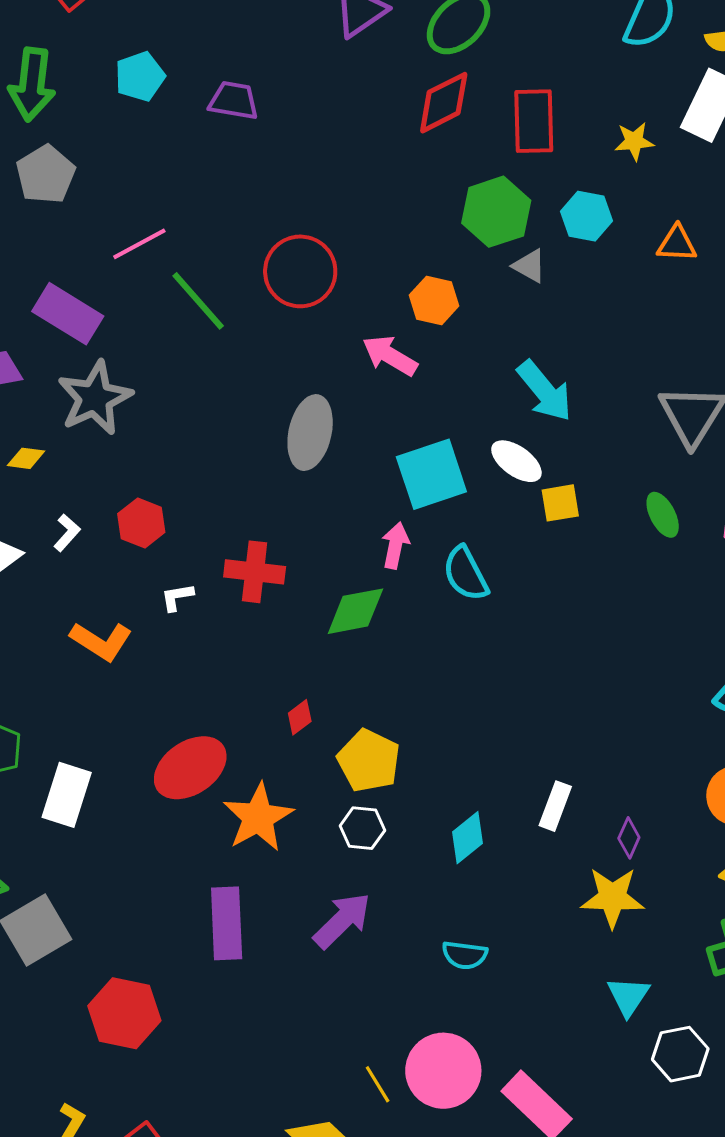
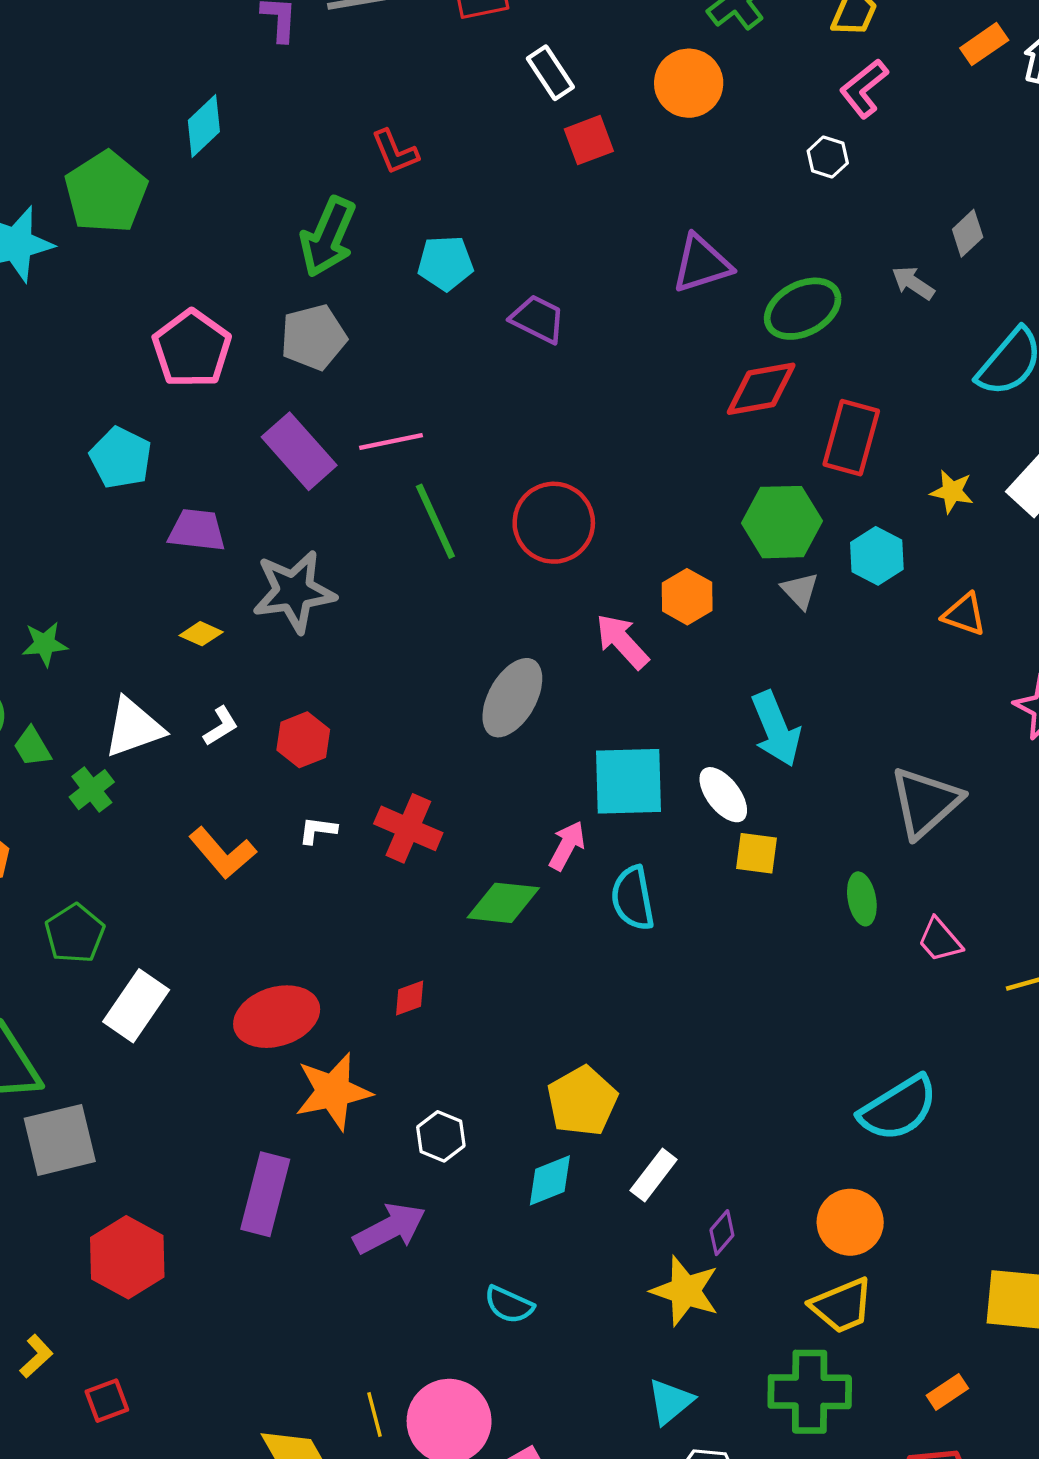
purple rectangle: (68, 314) -> (299, 451), moved
yellow pentagon: (369, 761) -> (582, 1101), moved

